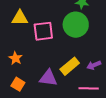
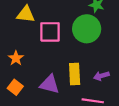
yellow rectangle: (70, 66) -> (75, 74), turned -60

